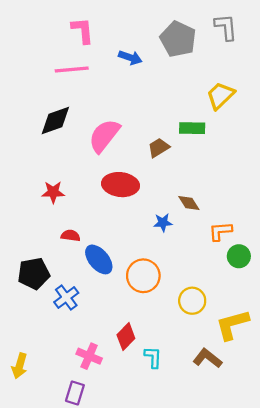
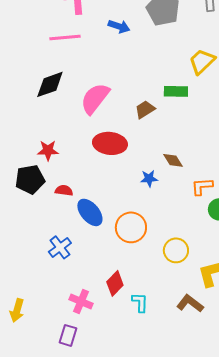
black pentagon: (34, 274) -> (30, 179), moved

